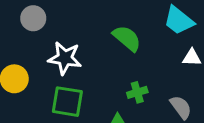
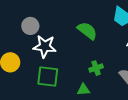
gray circle: (33, 18) -> (30, 26), moved

